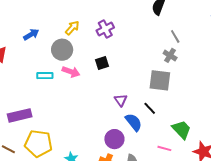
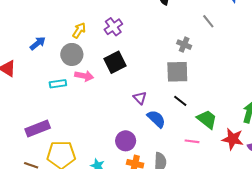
gray line: (175, 36) -> (208, 21), moved
black square: (102, 63) -> (115, 62), size x1.5
black line: (150, 108) -> (180, 101), moved
purple circle: (114, 139) -> (126, 141), moved

